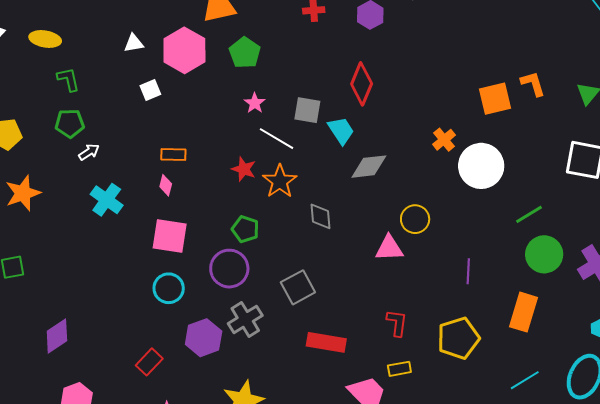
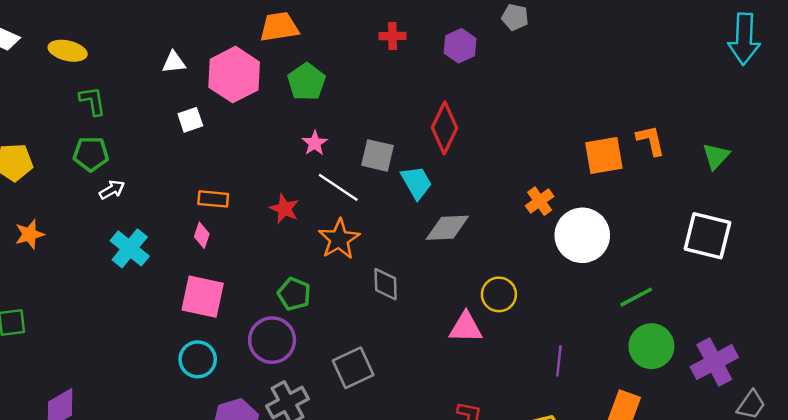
red star: (244, 169) -> (284, 209), moved
orange star: (23, 193) -> (30, 234), size x0.7

